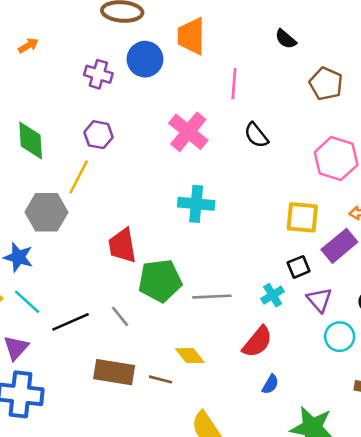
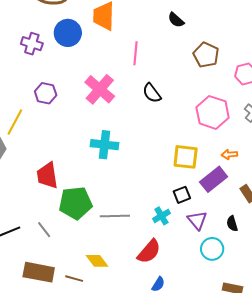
purple hexagon: (98, 135) -> (46, 93), moved

